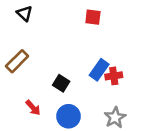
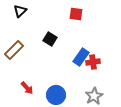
black triangle: (24, 13) -> (20, 11), turned 32
black square: (61, 83) -> (50, 39), moved

